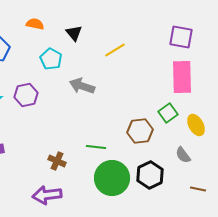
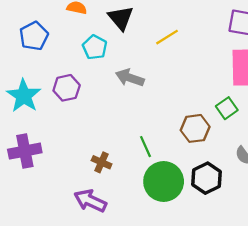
black triangle: (74, 33) -> (121, 18), size x1.4
green line: (96, 147) -> (146, 147), turned 60
purple arrow: (47, 195) -> (90, 201), turned 32

